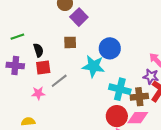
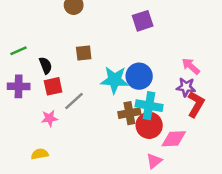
purple square: (79, 17) -> (143, 21), moved, turned 30
blue circle: (110, 48) -> (139, 76), moved
brown cross: (139, 97) -> (129, 113), moved
red circle: (117, 116) -> (149, 125), moved

